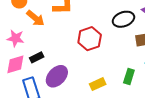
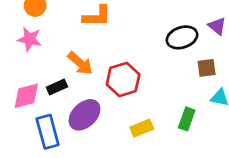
orange arrow: (35, 18) -> (80, 63), moved
pink star: (16, 38) -> (30, 39), moved
red hexagon: (90, 39) -> (123, 80), moved

